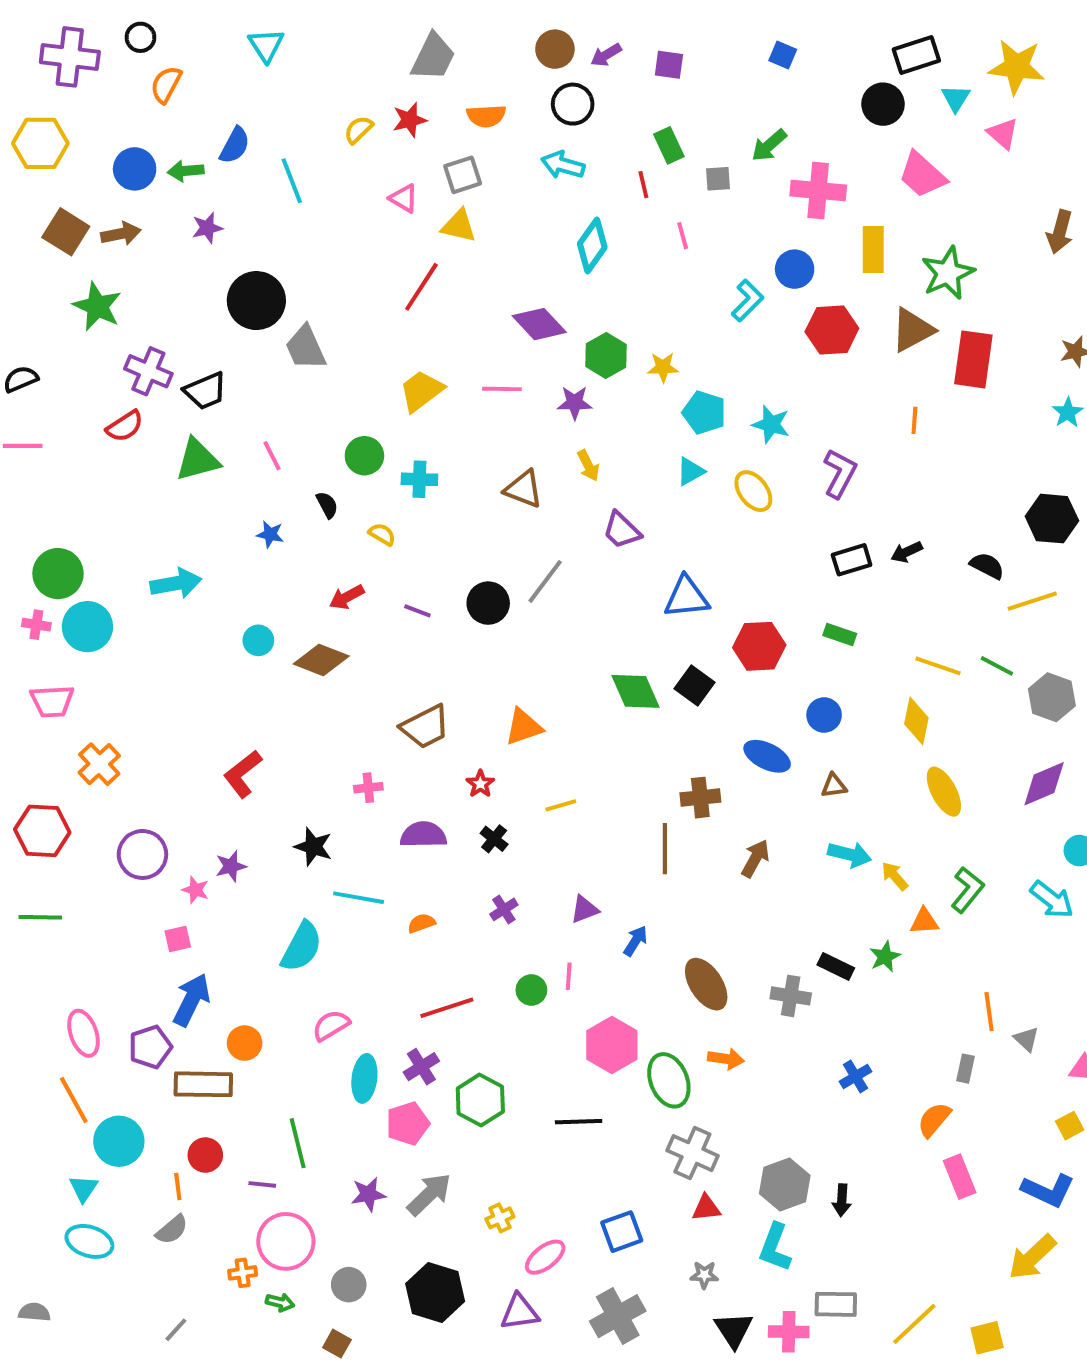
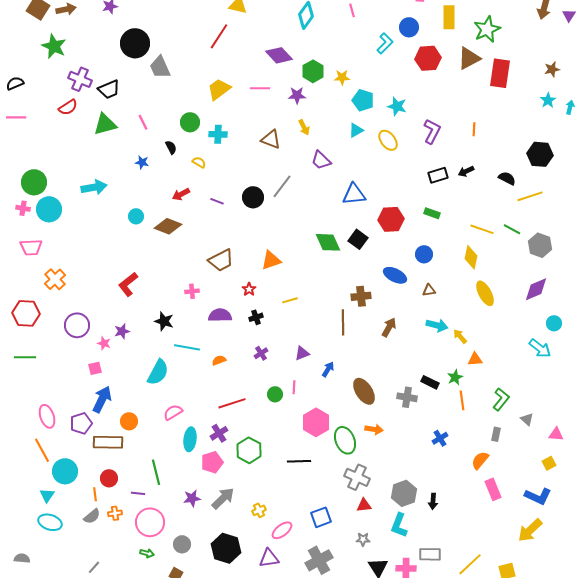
orange line: (914, 420) -> (474, 129), moved
black cross: (494, 839) -> (256, 317), turned 32
green L-shape: (967, 890) -> (501, 399), moved
orange line: (989, 1012) -> (462, 400), moved
orange cross: (243, 1273) -> (115, 513), moved

